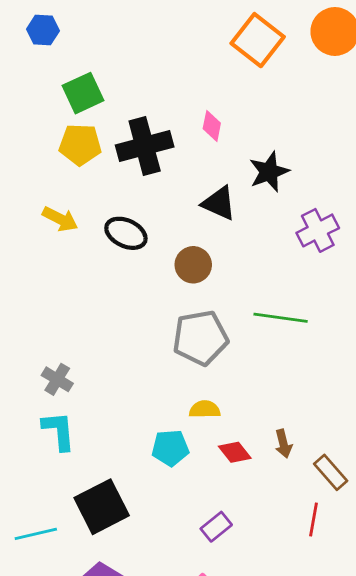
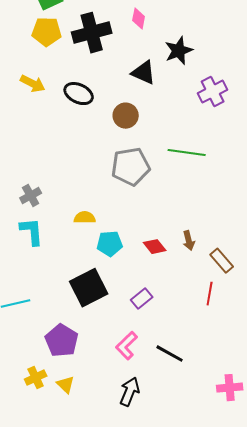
gray cross: (57, 379) -> (31, 196), turned 30
yellow semicircle: (205, 409) -> (85, 218), moved
black square: (102, 507) -> (89, 288), moved

